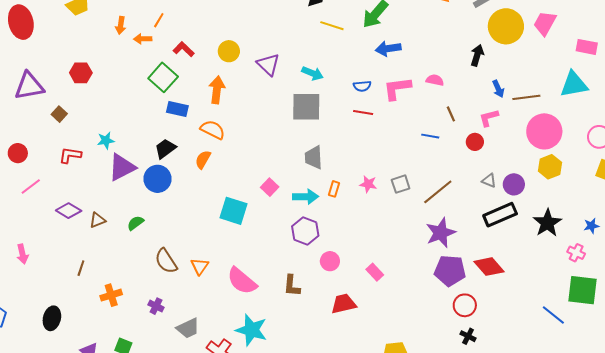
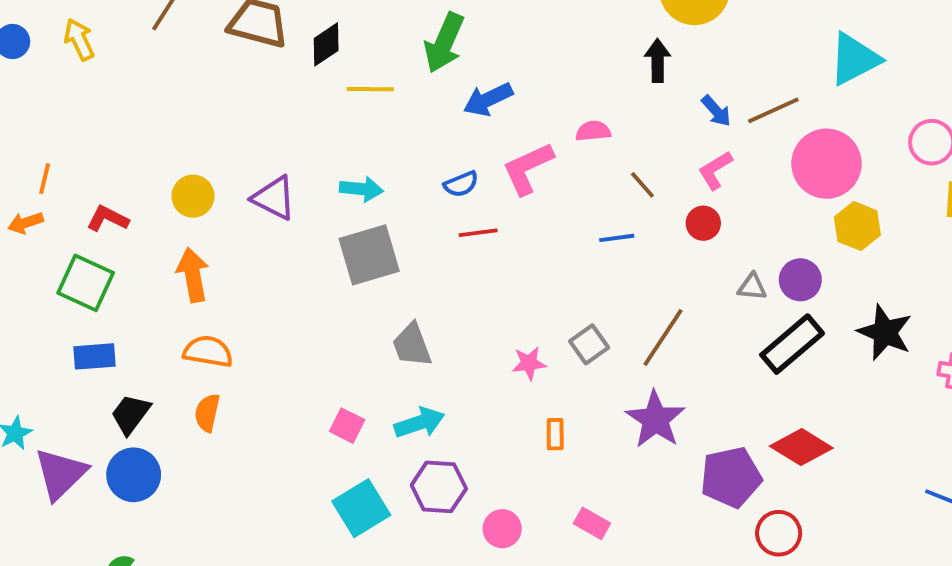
blue rectangle: (177, 109) -> (94, 356), moved
orange rectangle: (334, 189) -> (555, 434), moved
cyan square: (233, 211) -> (361, 508), moved, turned -32
purple star: (441, 233) -> (655, 419), moved

